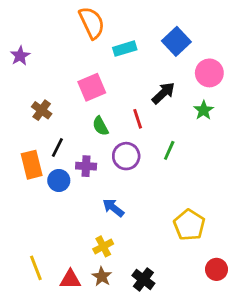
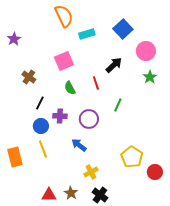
green star: (204, 110) -> (150, 77), moved
purple circle: (126, 156) -> (89, 119), moved
orange rectangle: (32, 165) -> (15, 157), moved
yellow cross: (103, 246) -> (91, 172), moved
yellow line: (36, 268) -> (43, 149), moved
red circle: (216, 269) -> (155, 172), moved

